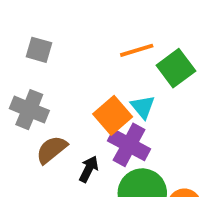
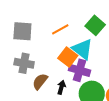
gray square: (39, 50) -> (22, 31), size x1.5
orange line: (137, 50) -> (60, 29), moved
cyan triangle: (143, 107) -> (82, 49), size x1.6

